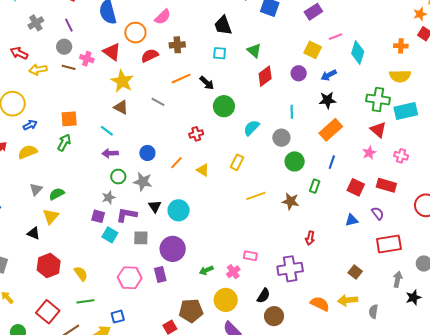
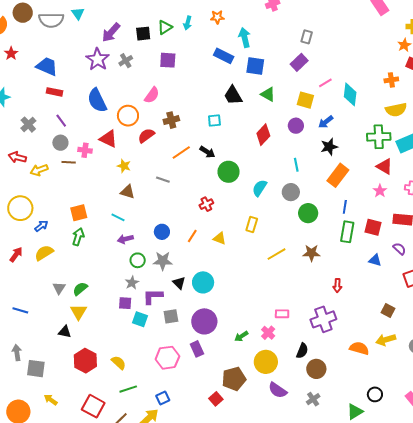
black trapezoid: (223, 25) -> (233, 95), moved
green triangle: (254, 51) -> (268, 94), moved
yellow star: (122, 81) -> (124, 166), size x0.6
green rectangle: (315, 186) -> (347, 232), moved, size x1.5
blue triangle: (352, 220) -> (375, 260), turned 40

